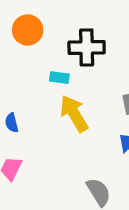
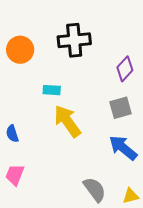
black cross: (87, 47) -> (74, 40), moved

